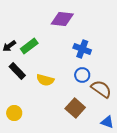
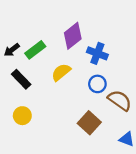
purple diamond: (62, 19) -> (73, 36), moved, turned -45
yellow semicircle: (45, 80) -> (61, 72), moved, turned 126
yellow circle: (14, 113) -> (22, 116), moved

